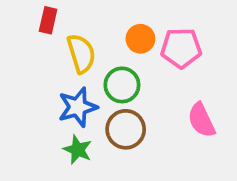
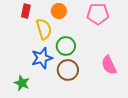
orange circle: (140, 39) -> (59, 11), moved
pink pentagon: (181, 48) -> (98, 14), moved
green star: (78, 150) -> (22, 83), moved

